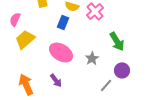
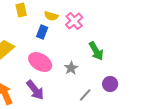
purple circle: (122, 70) -> (110, 84), moved
purple arrow: (56, 80) -> (35, 90), size x1.5

